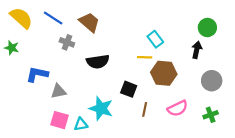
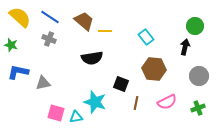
gray cross: (67, 42) -> (49, 39), moved
yellow line: (145, 57) -> (105, 31), moved
blue L-shape: (37, 74) -> (18, 72), moved
gray triangle: (58, 91) -> (43, 83), moved

